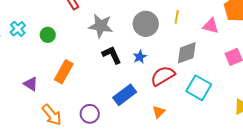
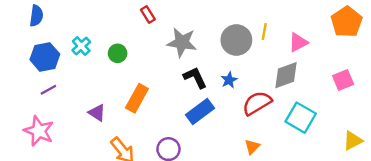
yellow line: (177, 17) -> (264, 32), moved
pink triangle: (211, 26) -> (298, 42), moved, turned -42
blue rectangle: (125, 95) -> (200, 112), moved

